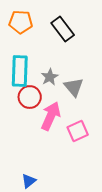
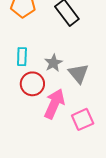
cyan rectangle: (20, 71) -> (22, 57), size x0.6

